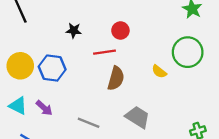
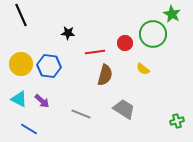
red circle: (120, 30) -> (125, 43), moved
green circle: (188, 52) -> (153, 34), moved

